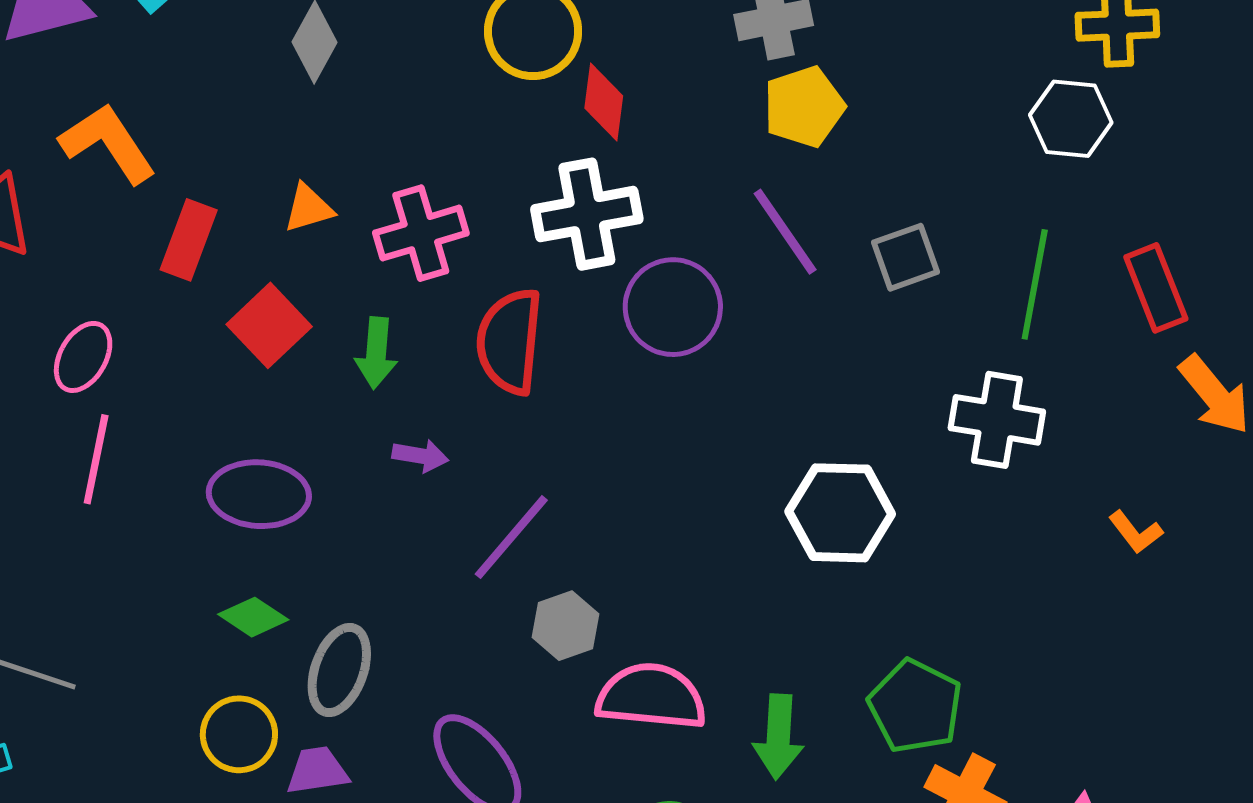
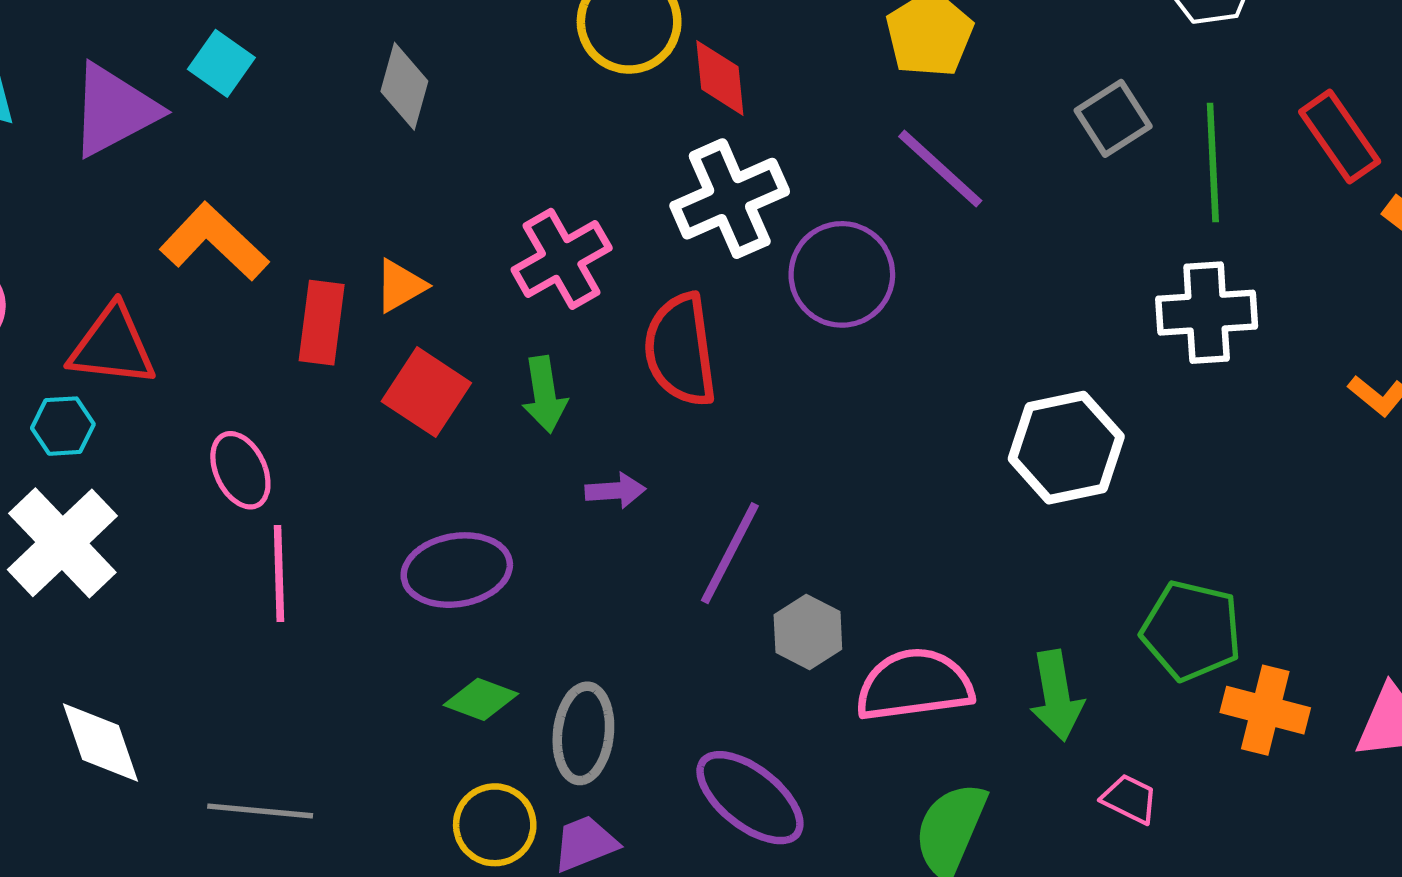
orange triangle: (308, 208) -> (400, 286), moved
gray square: (905, 257) -> (1113, 118), moved
pink ellipse: (83, 357) -> (240, 470), turned -42

